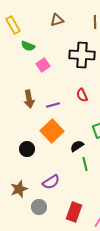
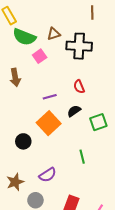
brown triangle: (57, 20) -> (54, 34), moved
green semicircle: (28, 46) -> (24, 37), size x1.6
brown arrow: (29, 99) -> (15, 77), moved
black semicircle: (77, 146) -> (74, 111), moved

